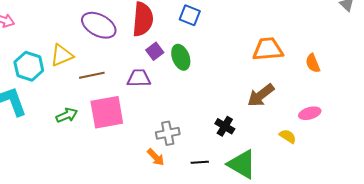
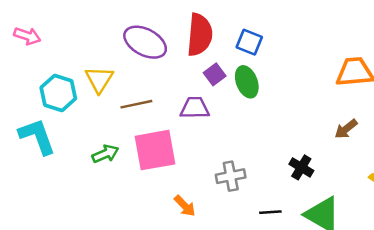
blue square: (190, 15) -> (249, 42), moved
yellow triangle: (62, 55) -> (99, 79), turned -35
brown arrow: (261, 95) -> (346, 129), size x0.7
orange arrow: (156, 157) -> (185, 206), moved

